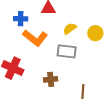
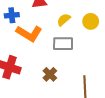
brown cross: (51, 79) -> (50, 74), turned -32

